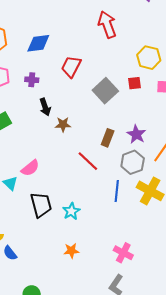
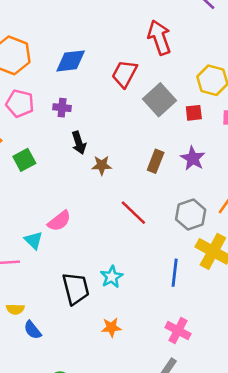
red trapezoid: (71, 67) -> (124, 74), moved
gray square: (105, 91) -> (159, 100), moved
purple star: (136, 134) -> (193, 158), moved
brown rectangle: (108, 138) -> (156, 161), moved
blue line: (117, 191) -> (175, 273), moved
black trapezoid: (41, 205) -> (76, 289), moved

